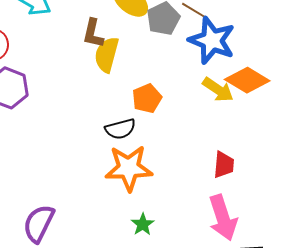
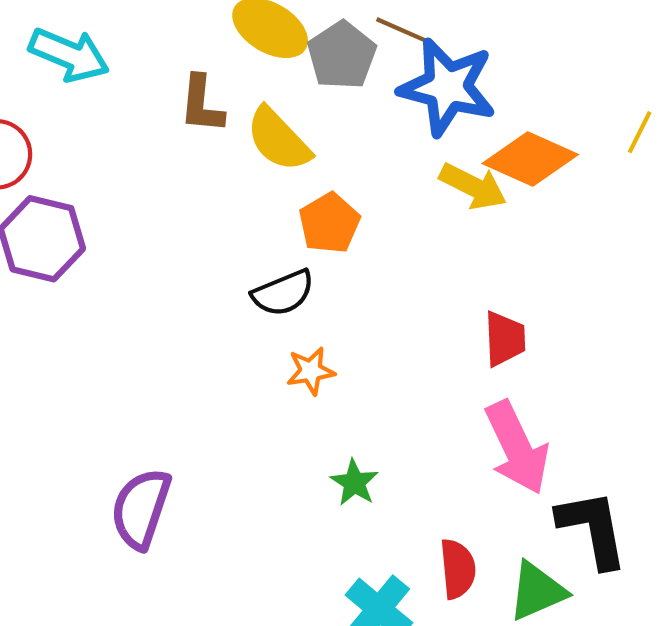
yellow semicircle: (107, 55) -> (278, 139), moved, turned -51
orange star: (129, 168) -> (311, 371), size x0.5

